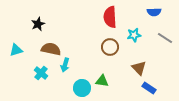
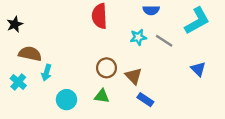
cyan star: (134, 35) -> (138, 37), moved
brown circle: (110, 47) -> (106, 68), moved
green triangle: (102, 81) -> (102, 96), moved

